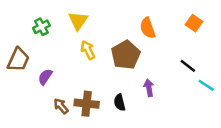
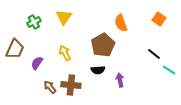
yellow arrow: (88, 50) -> (65, 53), moved
purple arrow: (149, 88) -> (120, 80), moved
black semicircle: (120, 102) -> (98, 70), moved, turned -80

